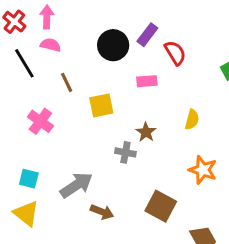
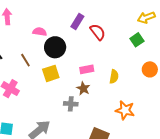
pink semicircle: (51, 45) -> (40, 32), moved
black circle: (113, 45) -> (55, 47), moved
pink rectangle: (147, 81) -> (87, 69), moved

